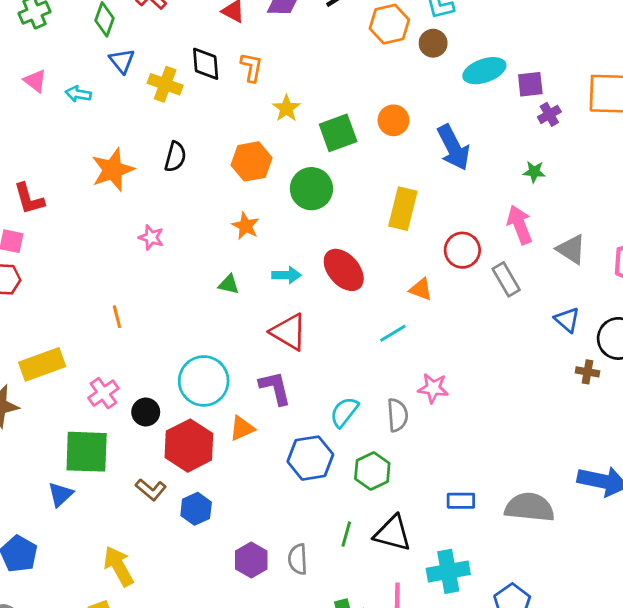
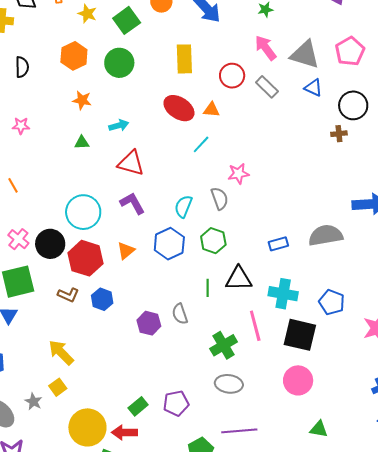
gray triangle: (571, 249) -> (305, 55), size x1.4
red ellipse: (344, 270) -> (179, 108), moved
blue triangle: (567, 320) -> (313, 88), moved
black circle: (146, 412) -> (50, 244), size x1.5
orange triangle: (242, 428) -> (126, 251), moved
cyan cross: (448, 571) -> (283, 294), turned 36

